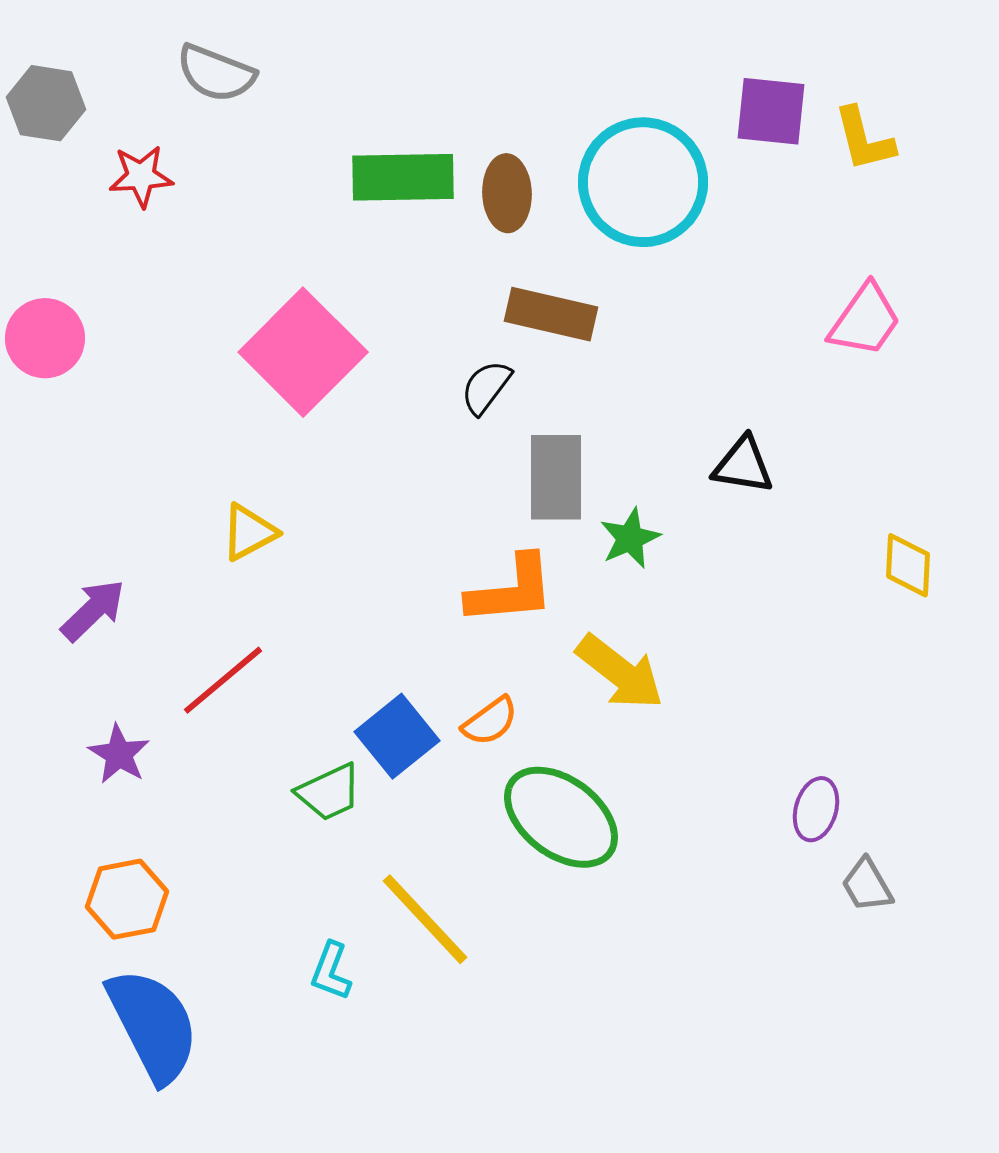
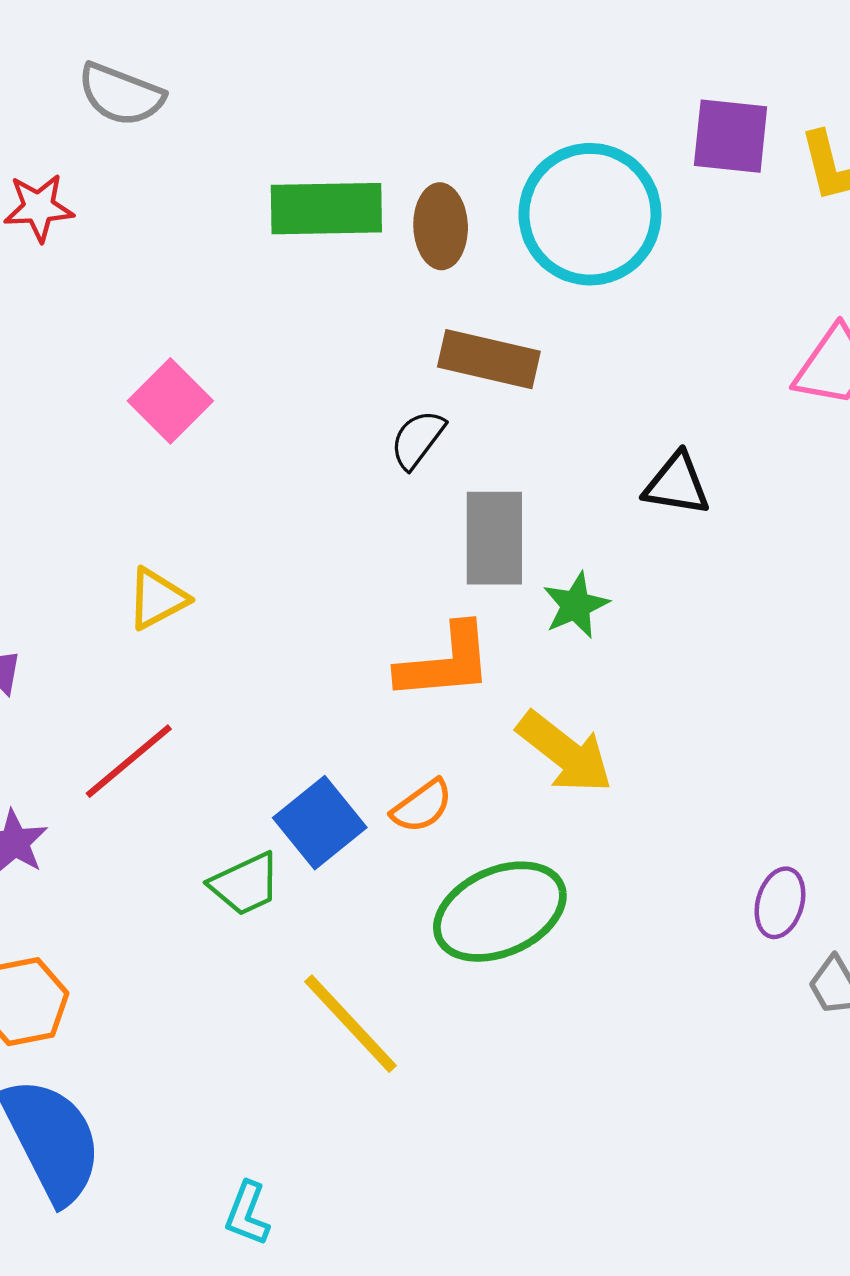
pink square: (303, 352) -> (170, 401), moved, size x0.6
black triangle: (743, 465) -> (677, 484), moved
green ellipse: (561, 817) -> (500, 912), turned -61
cyan L-shape: (331, 971) -> (247, 1214), moved

